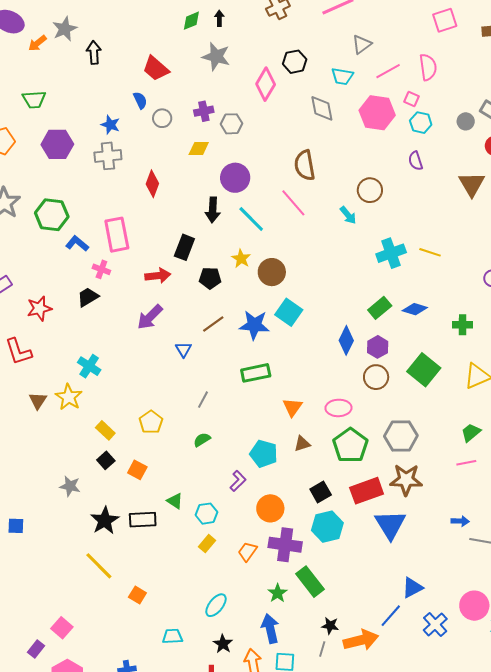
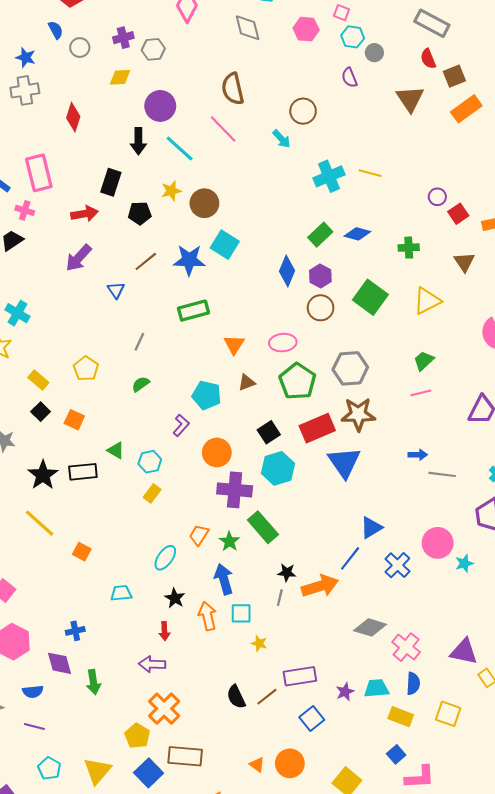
pink hexagon: (377, 113) -> (306, 29), size x0.7
gray circle: (466, 121) -> (374, 53), moved
yellow star: (241, 259) -> (171, 191), turned 30
orange trapezoid: (247, 552) -> (199, 535), moved

